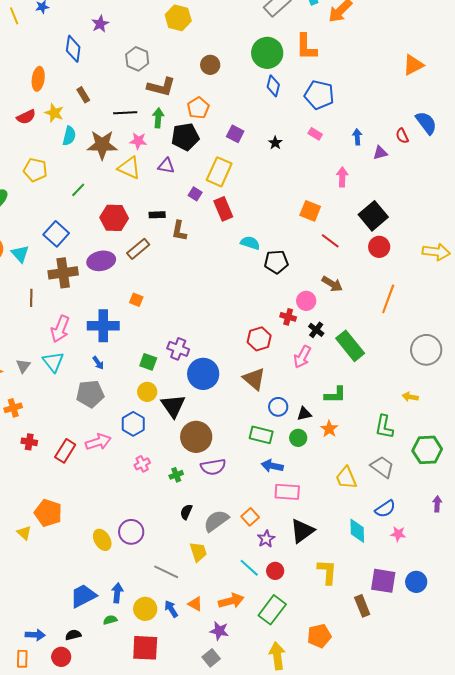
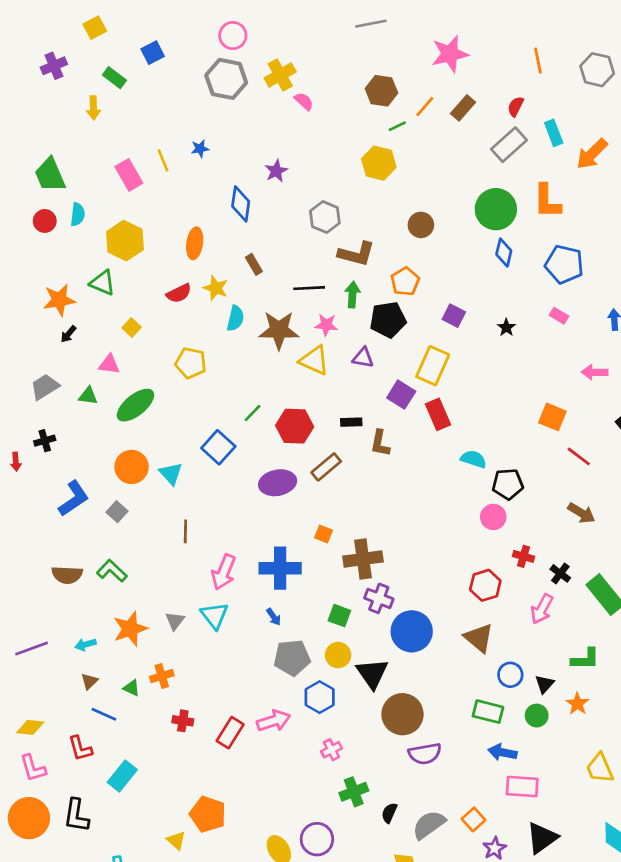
pink arrow: (342, 177) -> (595, 372), turned -90
green line: (78, 190) -> (253, 413), moved
purple square: (195, 194) -> (401, 395), size x1.5
brown cross: (63, 273) -> (363, 559), moved
pink circle: (306, 301) -> (493, 517), moved
gray pentagon: (90, 394) -> (292, 658), moved
black triangle: (304, 414) -> (545, 684), turned -35
green cross: (176, 475) -> (354, 792), moved, size x1.5

